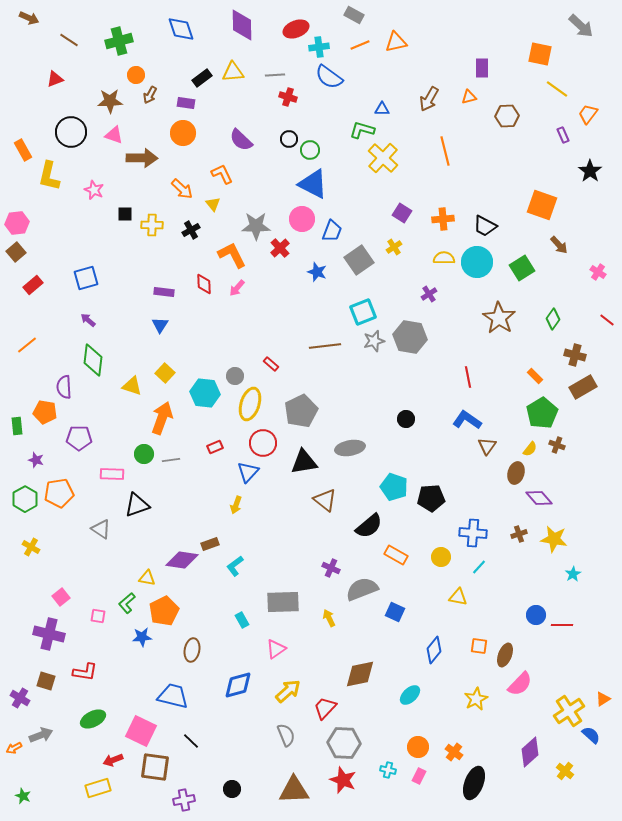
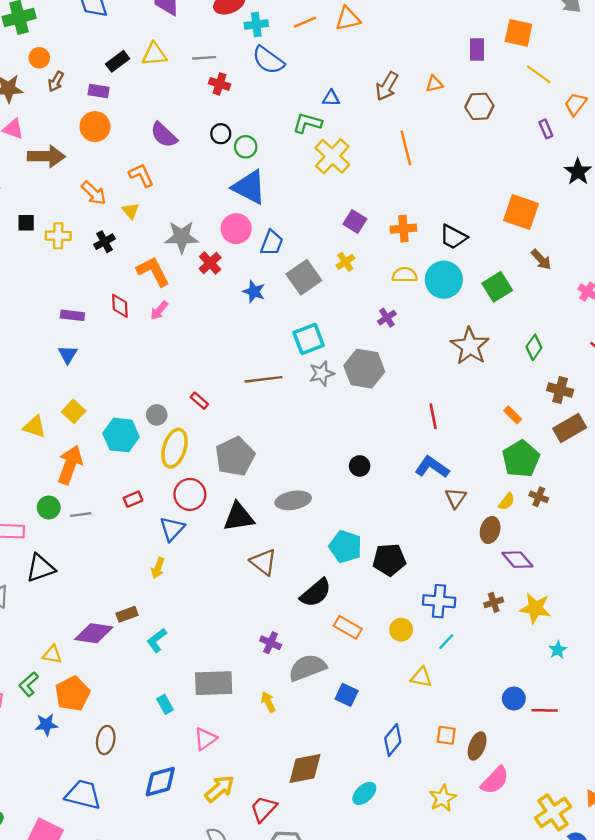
purple rectangle: (482, 68) -> (477, 49), moved

